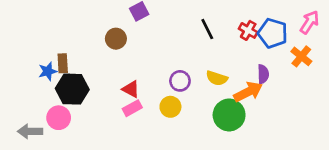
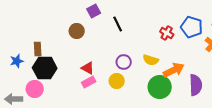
black line: (207, 29) -> (118, 24), moved
red cross: (248, 30) -> (167, 33), moved
blue star: (48, 71) -> (17, 61), moved
purple semicircle: (263, 74) -> (196, 85), moved, size x1.5

